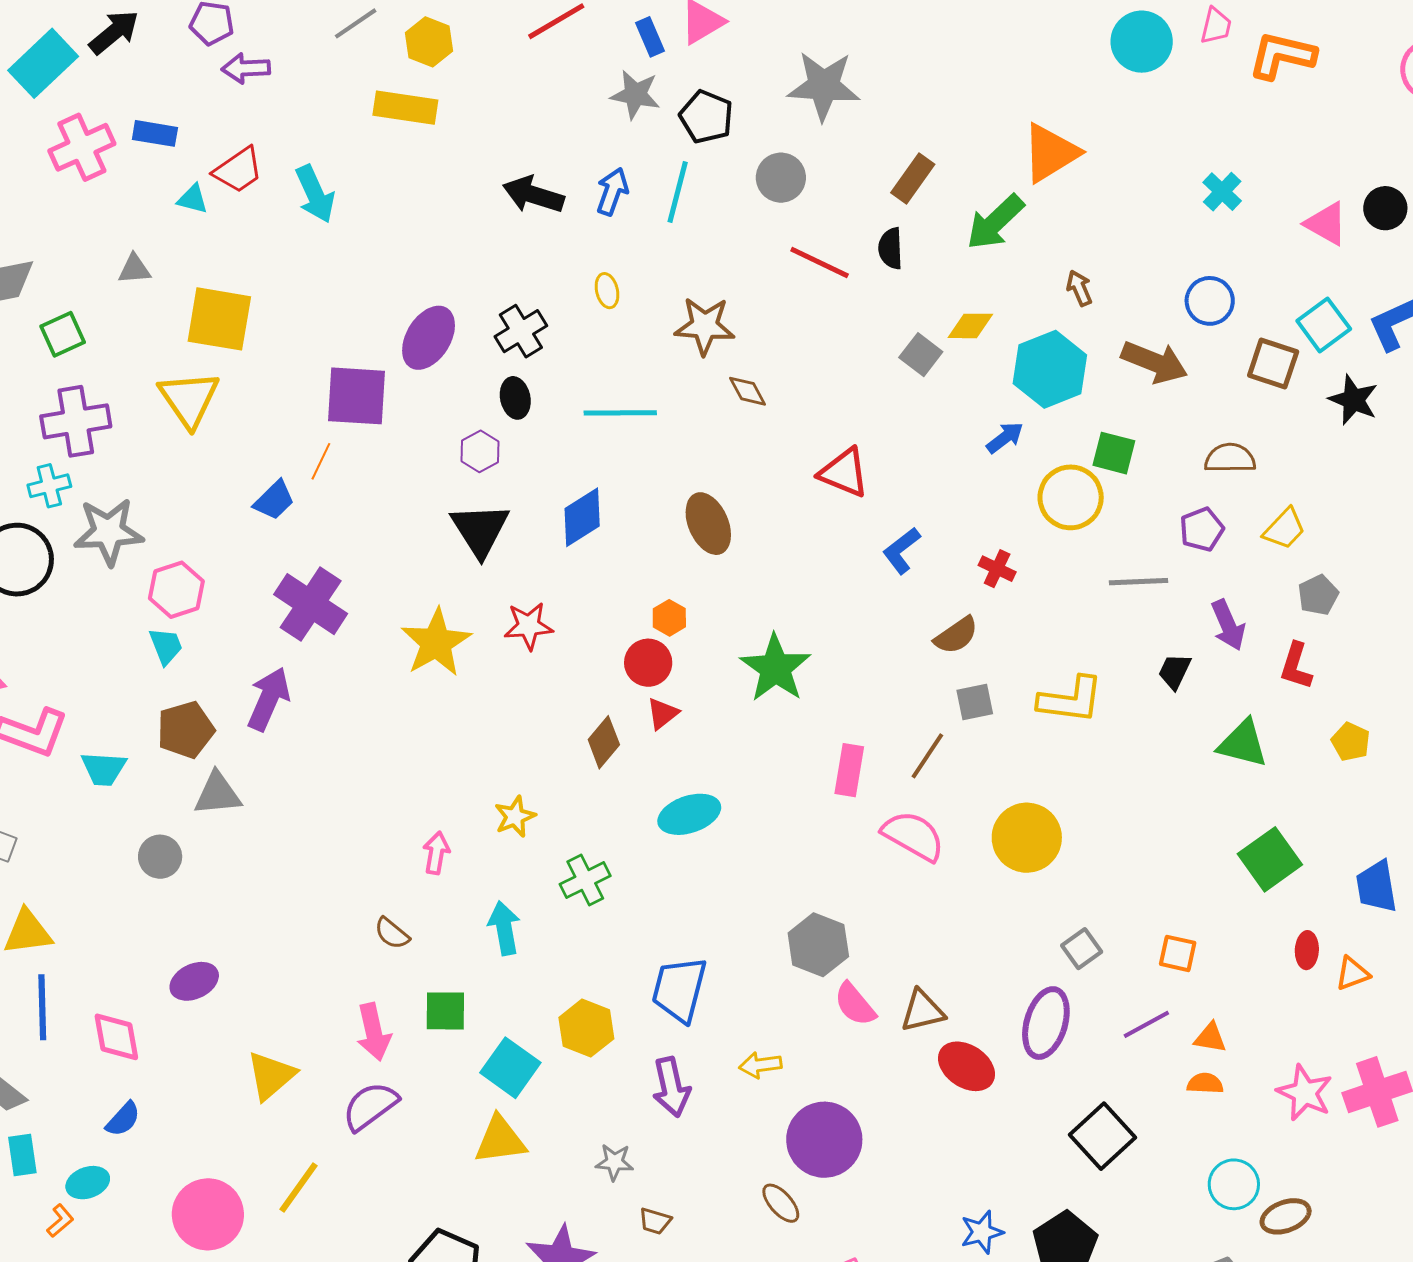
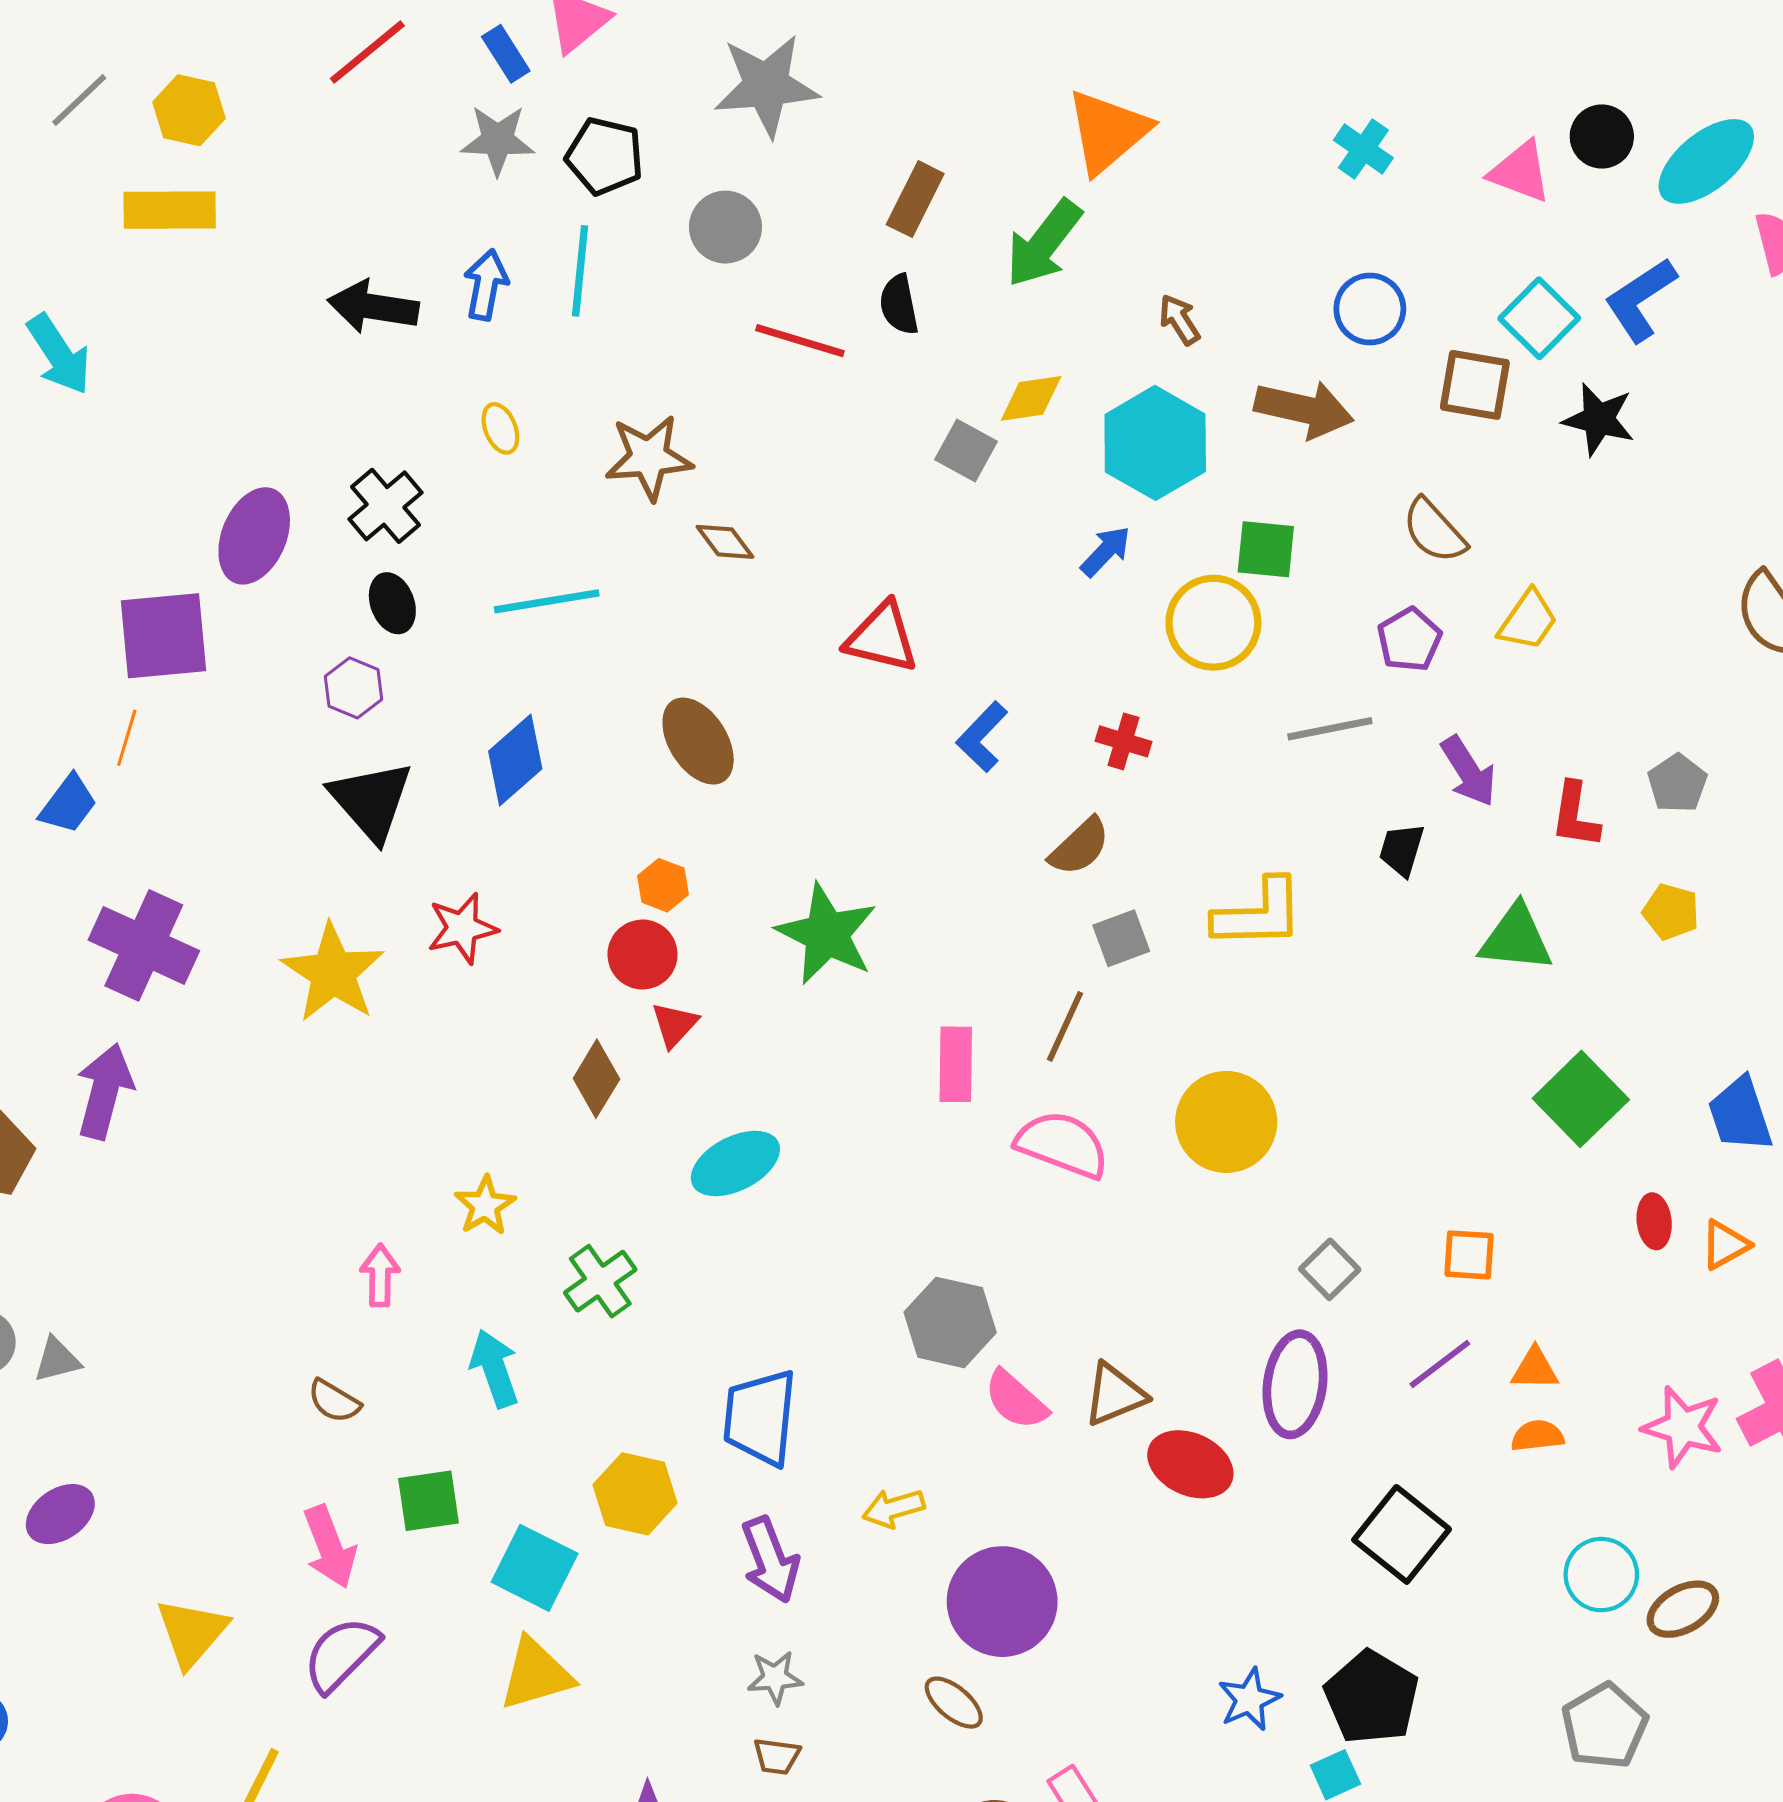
brown semicircle: (1230, 458) -> (1434, 531), turned -123
gray pentagon: (1318, 595) -> (1677, 783), moved
gray triangle: (218, 794) -> (57, 1360), moved, size x0.7
gray star: (614, 1162) -> (775, 1678), moved

